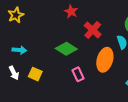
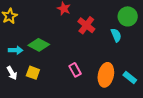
green diamond: (66, 49) -> (39, 45), moved
orange ellipse: (105, 60) -> (106, 75), moved

